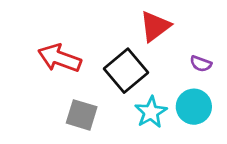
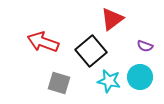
cyan star: (151, 112) -> (109, 81), turned -30

